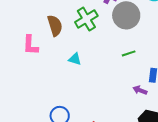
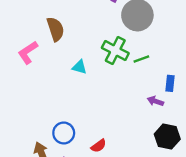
green cross: (86, 19) -> (115, 51), moved, turned -30
pink L-shape: (30, 45) -> (28, 52), turned 55

